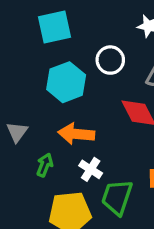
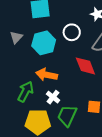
gray triangle: (17, 132) -> (16, 37), moved
green arrow: (45, 165) -> (26, 92), size x1.5

